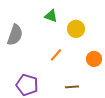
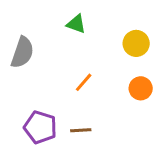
yellow circle: (76, 29) -> (136, 43), moved
brown line: (72, 87) -> (81, 130), moved

